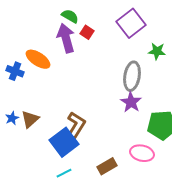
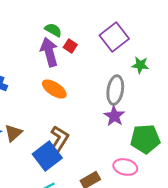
orange ellipse: (38, 59) -> (54, 89), moved

